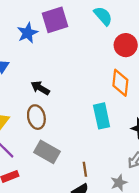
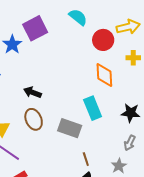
gray rectangle: (47, 152) -> (70, 128), moved

